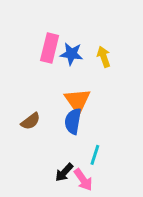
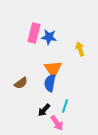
yellow arrow: (104, 57) -> (80, 49), moved
black arrow: (64, 172) -> (44, 110), moved

